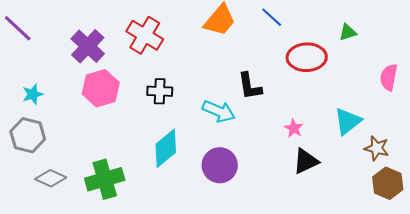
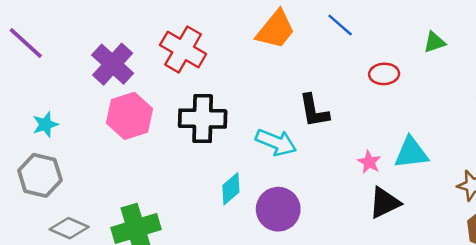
red ellipse: (307, 57) -> (384, 74), size x0.6
black cross: (160, 91) -> (203, 119), size x1.5
cyan triangle: (348, 121) -> (411, 153), moved, turned 32
cyan diamond: (166, 148) -> (231, 189), moved, size x0.7

